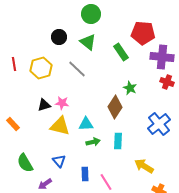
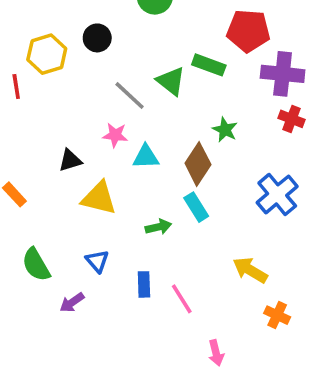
green triangle: (88, 42) -> (171, 81), moved
green rectangle: (121, 52) -> (209, 65), turned -36
yellow hexagon: (41, 68) -> (47, 54), moved
pink star: (62, 103) -> (115, 135), moved
cyan triangle: (86, 124) -> (146, 157), moved
cyan rectangle: (118, 141) -> (196, 207), moved, turned -35

